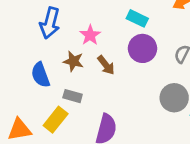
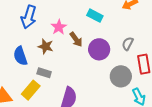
purple circle: (142, 48) -> (99, 49), moved
brown arrow: (106, 65) -> (76, 39), moved

